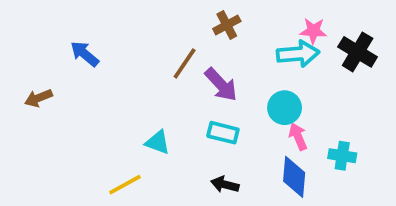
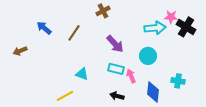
brown cross: (227, 25) -> (103, 11), moved
pink star: (313, 31) -> (171, 17), moved
brown line: (185, 63) -> (74, 33), moved
pink arrow: (298, 137) -> (131, 76), moved

